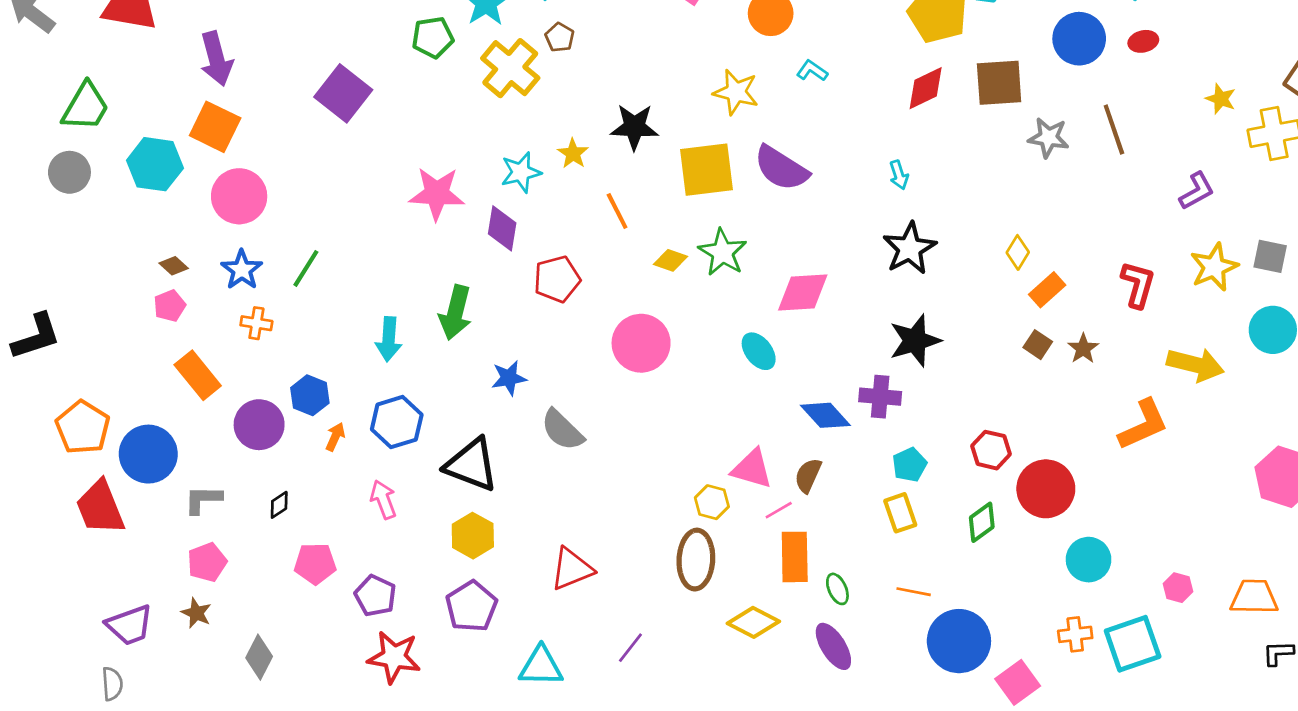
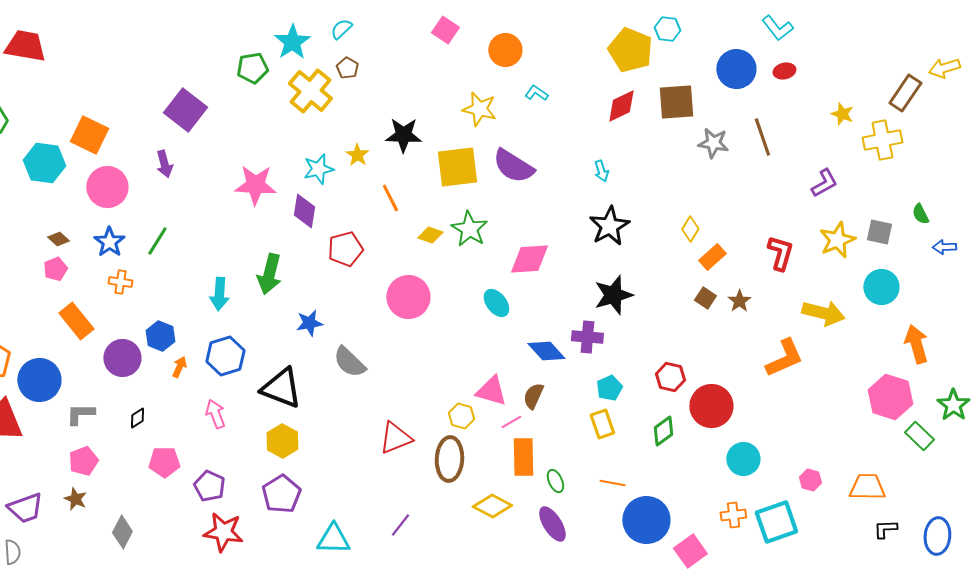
purple arrow: (216, 59) -> (164, 164), moved, size x0.7
red triangle: (572, 569) -> (395, 438), moved

